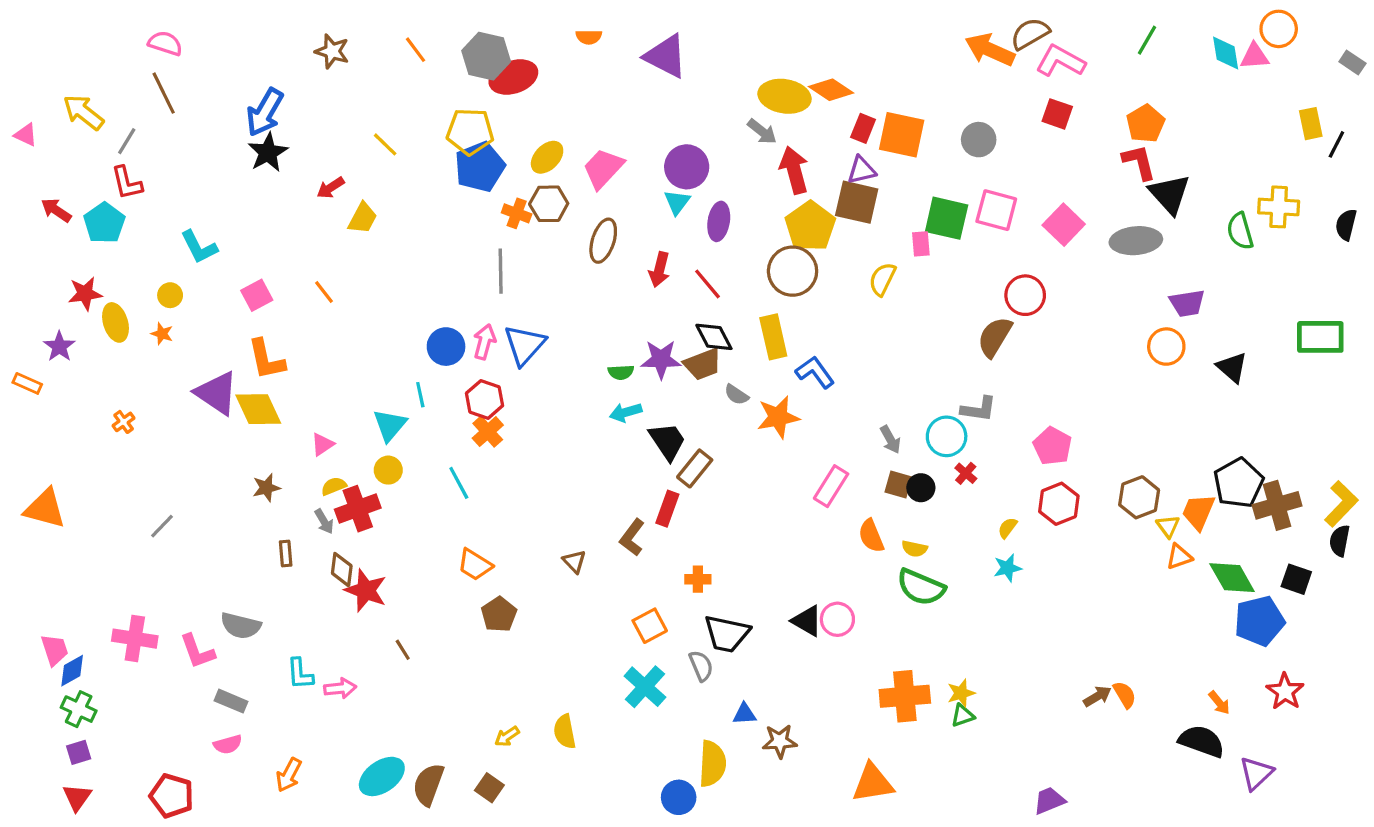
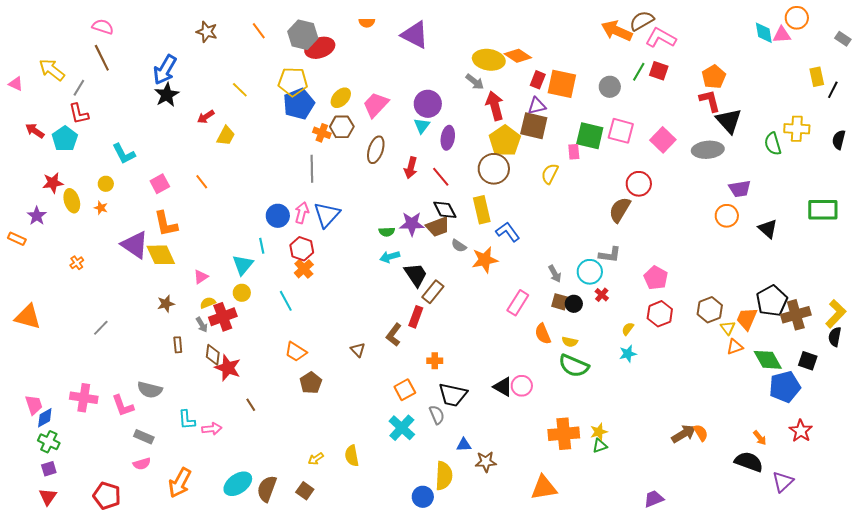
green line: (1147, 40) -> (639, 72), moved
brown arrow: (1097, 696) -> (684, 434), size x1.4
orange arrow: (289, 775) -> (180, 483), size x1.4

